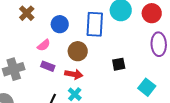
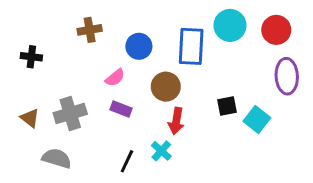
brown cross: (27, 13) -> (90, 30), turned 35
red arrow: (74, 74) -> (176, 121), moved, turned 90
cyan square: (147, 87) -> (257, 119), moved

